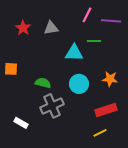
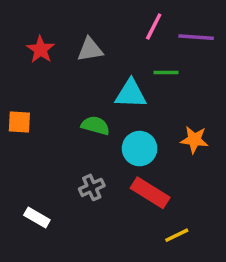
green semicircle: (43, 83) -> (95, 126), moved
gray cross: (52, 106) -> (92, 187), size x0.6
red rectangle: (106, 110) -> (150, 193), moved, turned 50

